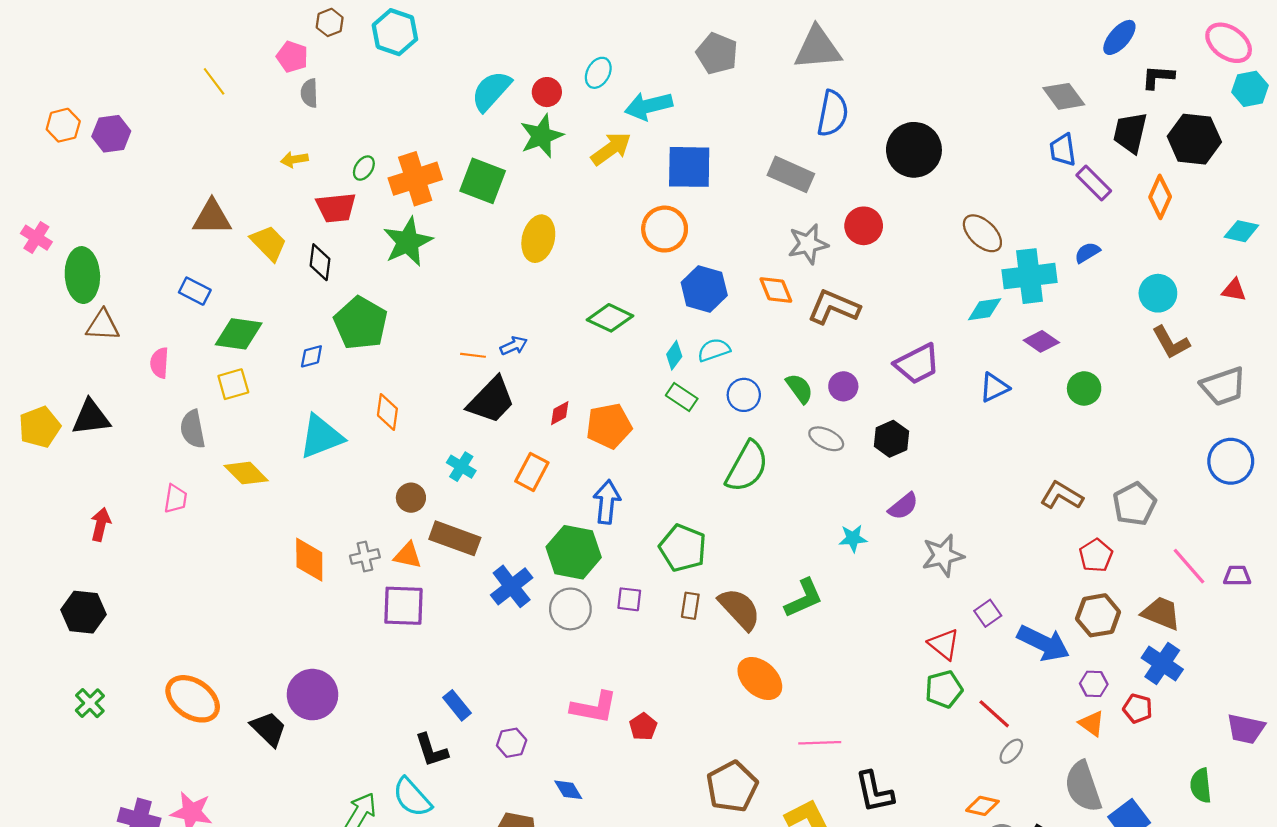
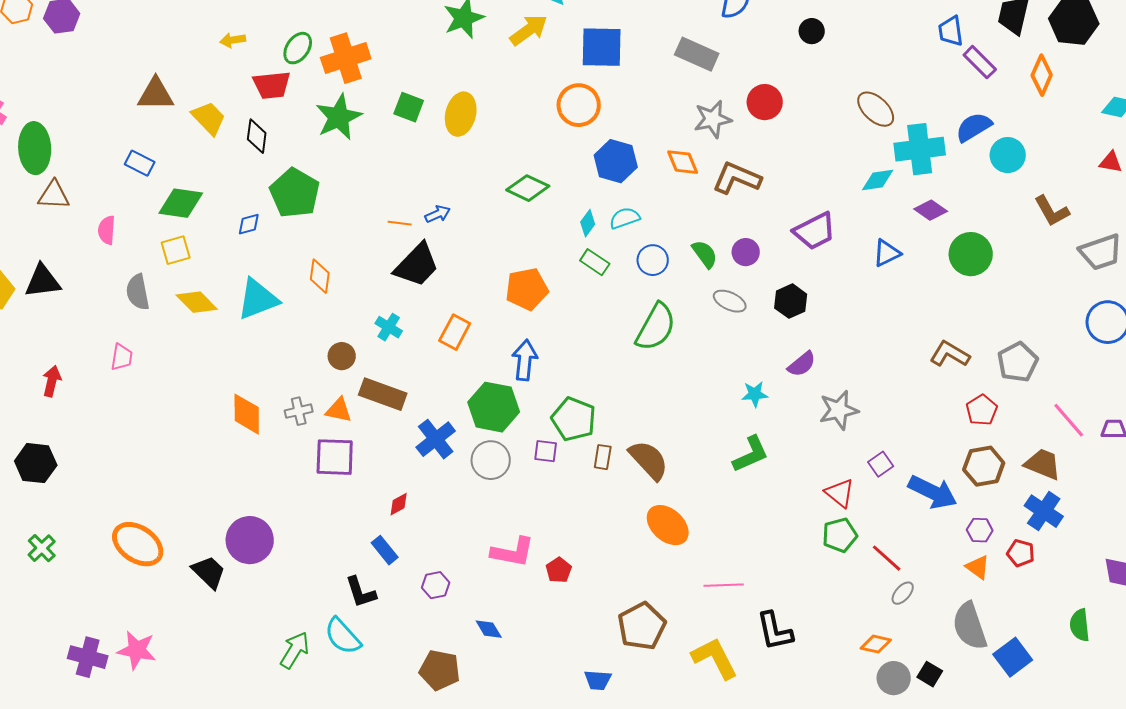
black circle: (914, 150) -> (812, 31), size x0.5
green ellipse: (364, 168) -> (298, 48), size x1.4
green square: (483, 181) -> (409, 107), moved, size x0.7
blue semicircle: (1087, 253) -> (974, 127), size x1.5
cyan circle: (1158, 293) -> (1008, 155), moved
green circle: (1084, 388) -> (971, 254), size x1.4
red diamond: (560, 413) -> (399, 504), moved
yellow diamond: (246, 473) -> (197, 302), moved
green pentagon: (683, 548) -> (574, 419), moved
green L-shape: (804, 598) -> (751, 454), moved

